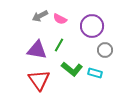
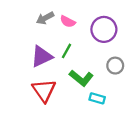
purple triangle: (37, 50) -> (42, 57), turned -35
gray circle: (105, 50) -> (115, 66), moved
cyan rectangle: (95, 73) -> (97, 98), moved

